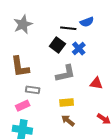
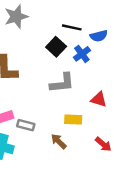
blue semicircle: (87, 22) -> (99, 36), moved
gray rectangle: (33, 90) -> (26, 125), moved
yellow rectangle: (67, 103) -> (73, 120), moved

